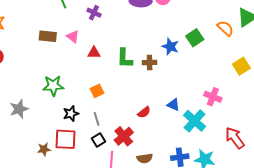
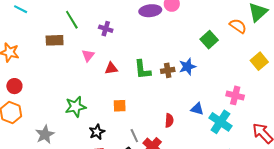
brown rectangle: (48, 36) -> (55, 40), moved
pink triangle: (73, 37) -> (88, 55), turned 40
blue star: (170, 47) -> (187, 67), moved, turned -30
orange square: (97, 91) -> (120, 106), turned 32
red semicircle: (144, 112) -> (169, 120), turned -40
gray line: (97, 119) -> (134, 136), moved

